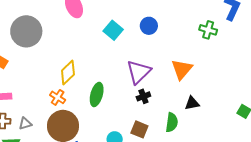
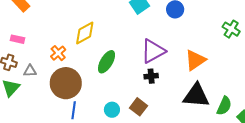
orange cross: (58, 97) -> (58, 53), moved
black triangle: (192, 103) -> (196, 95), size x1.8
green semicircle: (172, 122) -> (224, 106), moved

